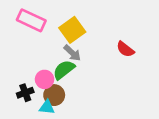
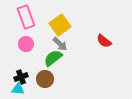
pink rectangle: (31, 20) -> (26, 17), turned 45
pink circle: (45, 79) -> (26, 44), moved
cyan triangle: (47, 107) -> (18, 89), moved

